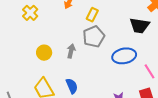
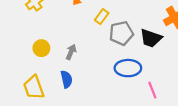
gray pentagon: (94, 37) -> (121, 33), moved
blue semicircle: (72, 86) -> (67, 79), moved

